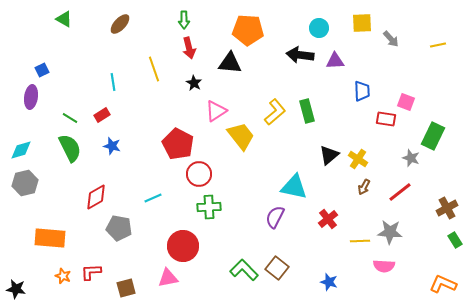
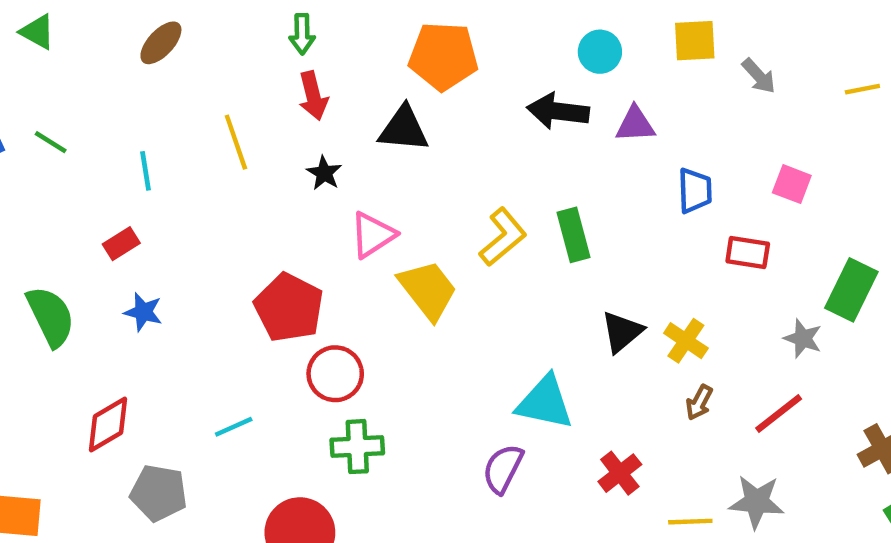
pink square: (406, 102) -> (792, 184), moved
green line: (70, 118) -> (51, 142), moved

